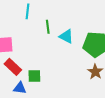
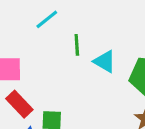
cyan line: (28, 11) -> (47, 19), turned 42

